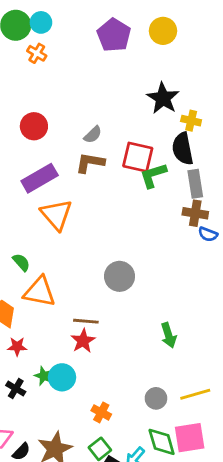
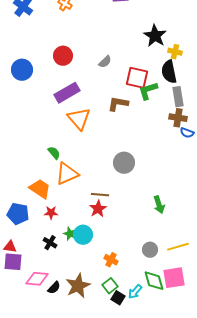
brown L-shape: (90, 163) -> (118, 104), moved
orange triangle: (40, 292) -> (67, 174), turned -35

